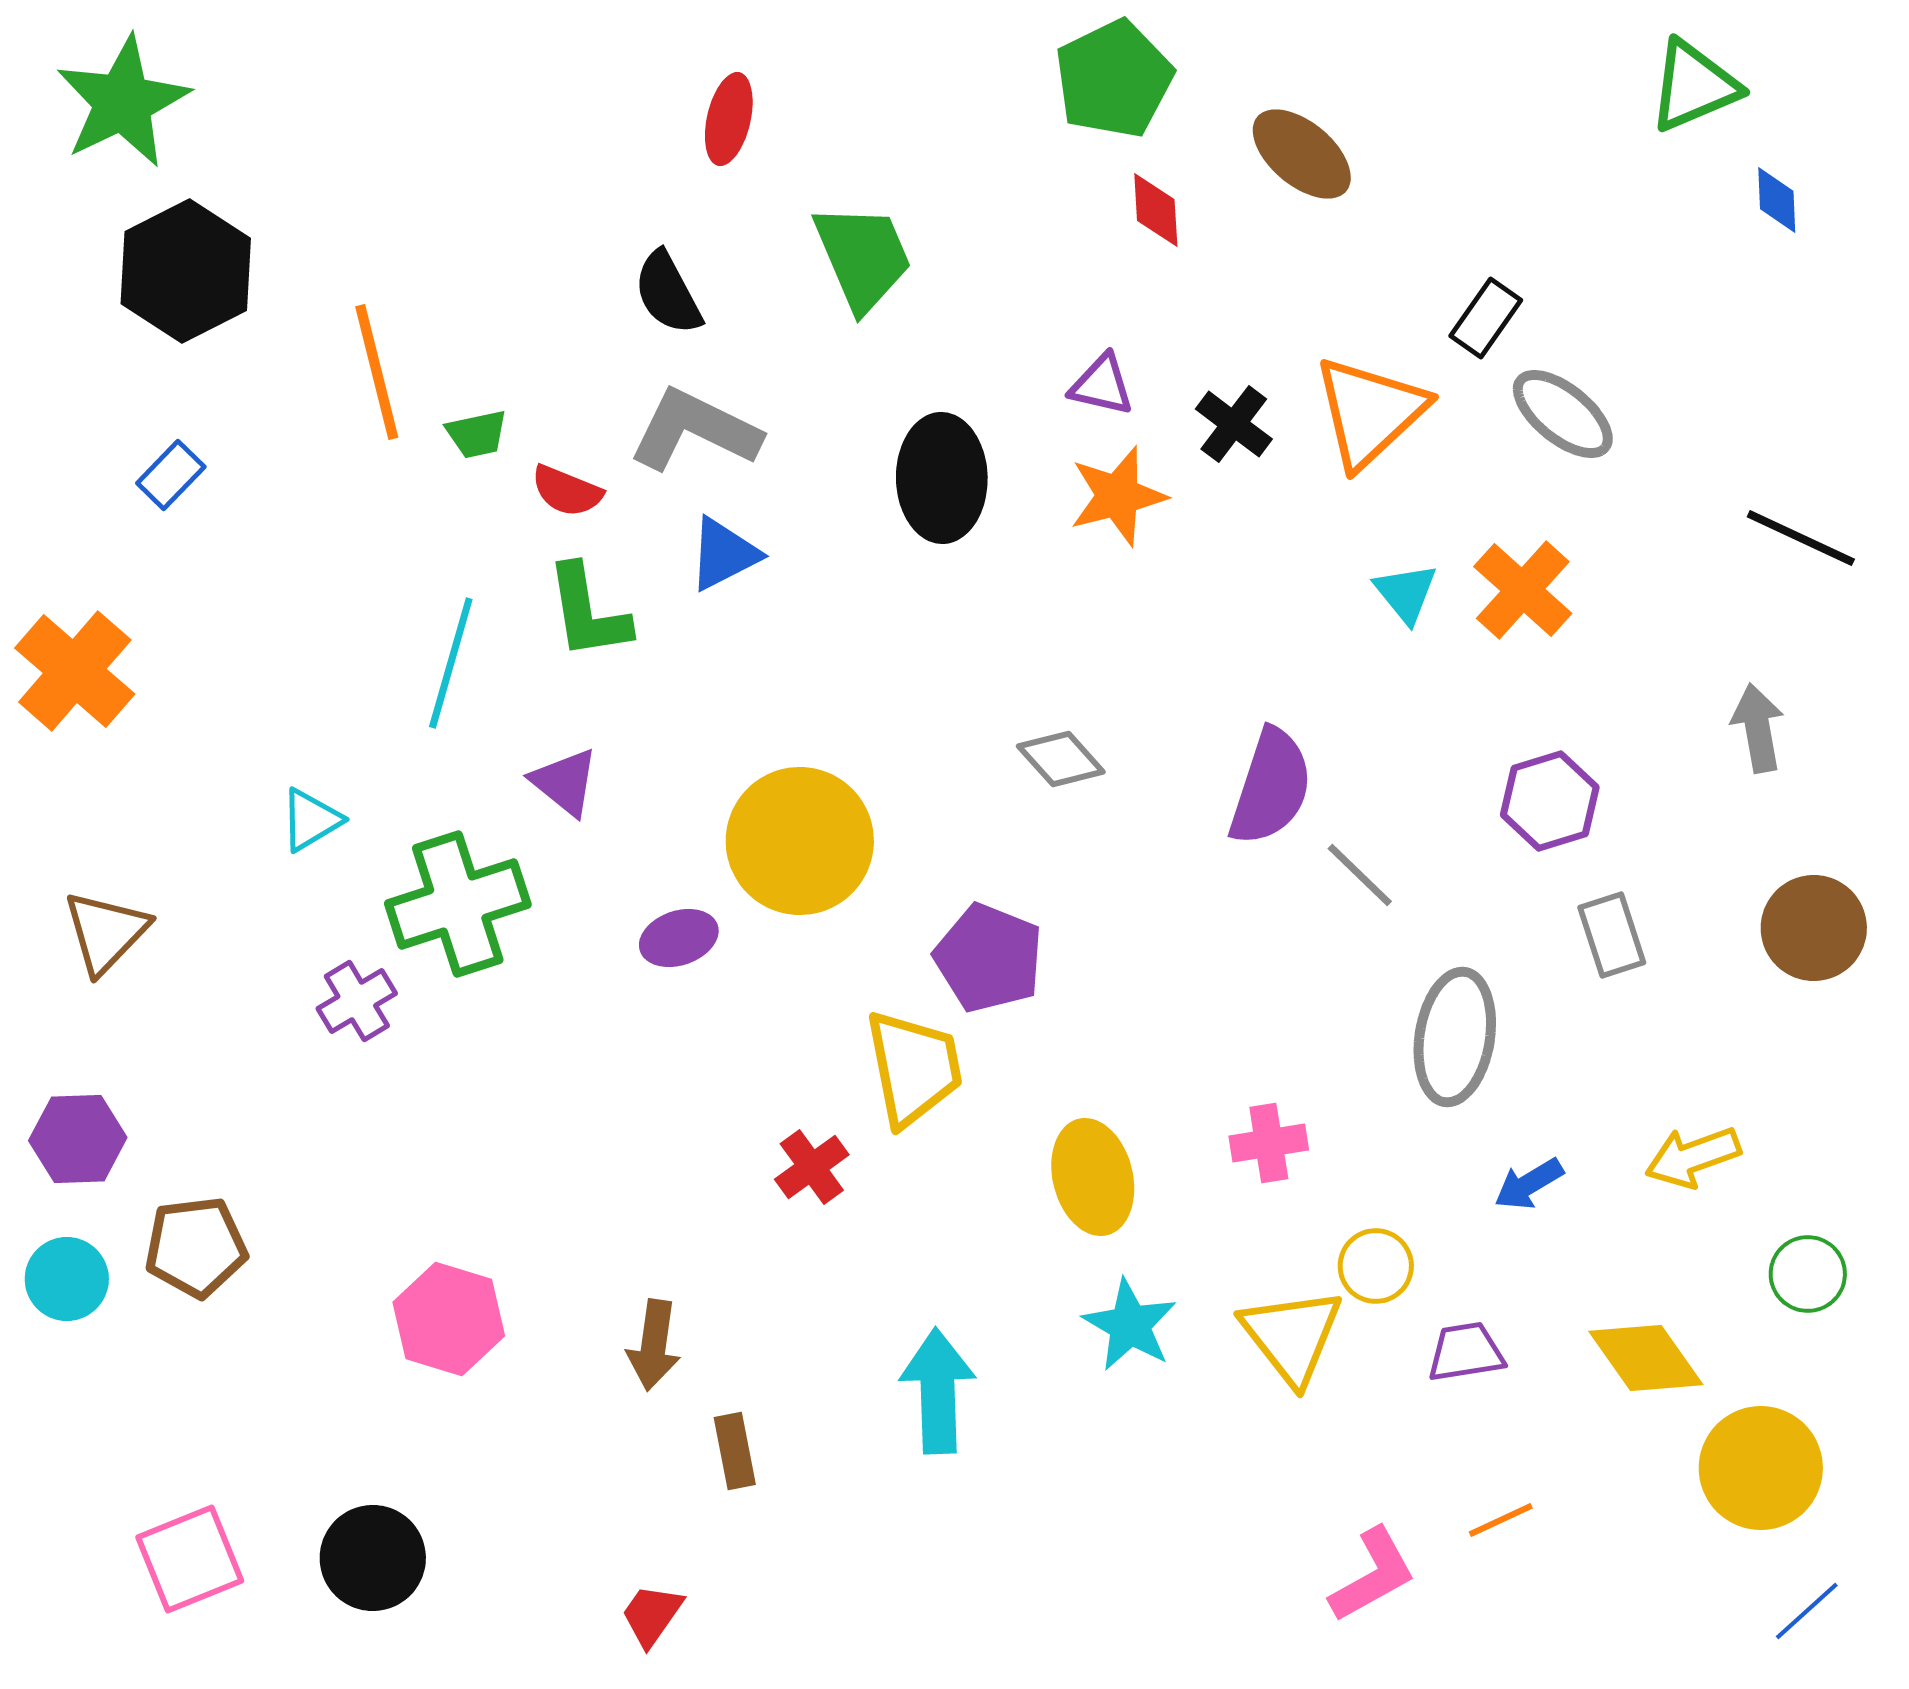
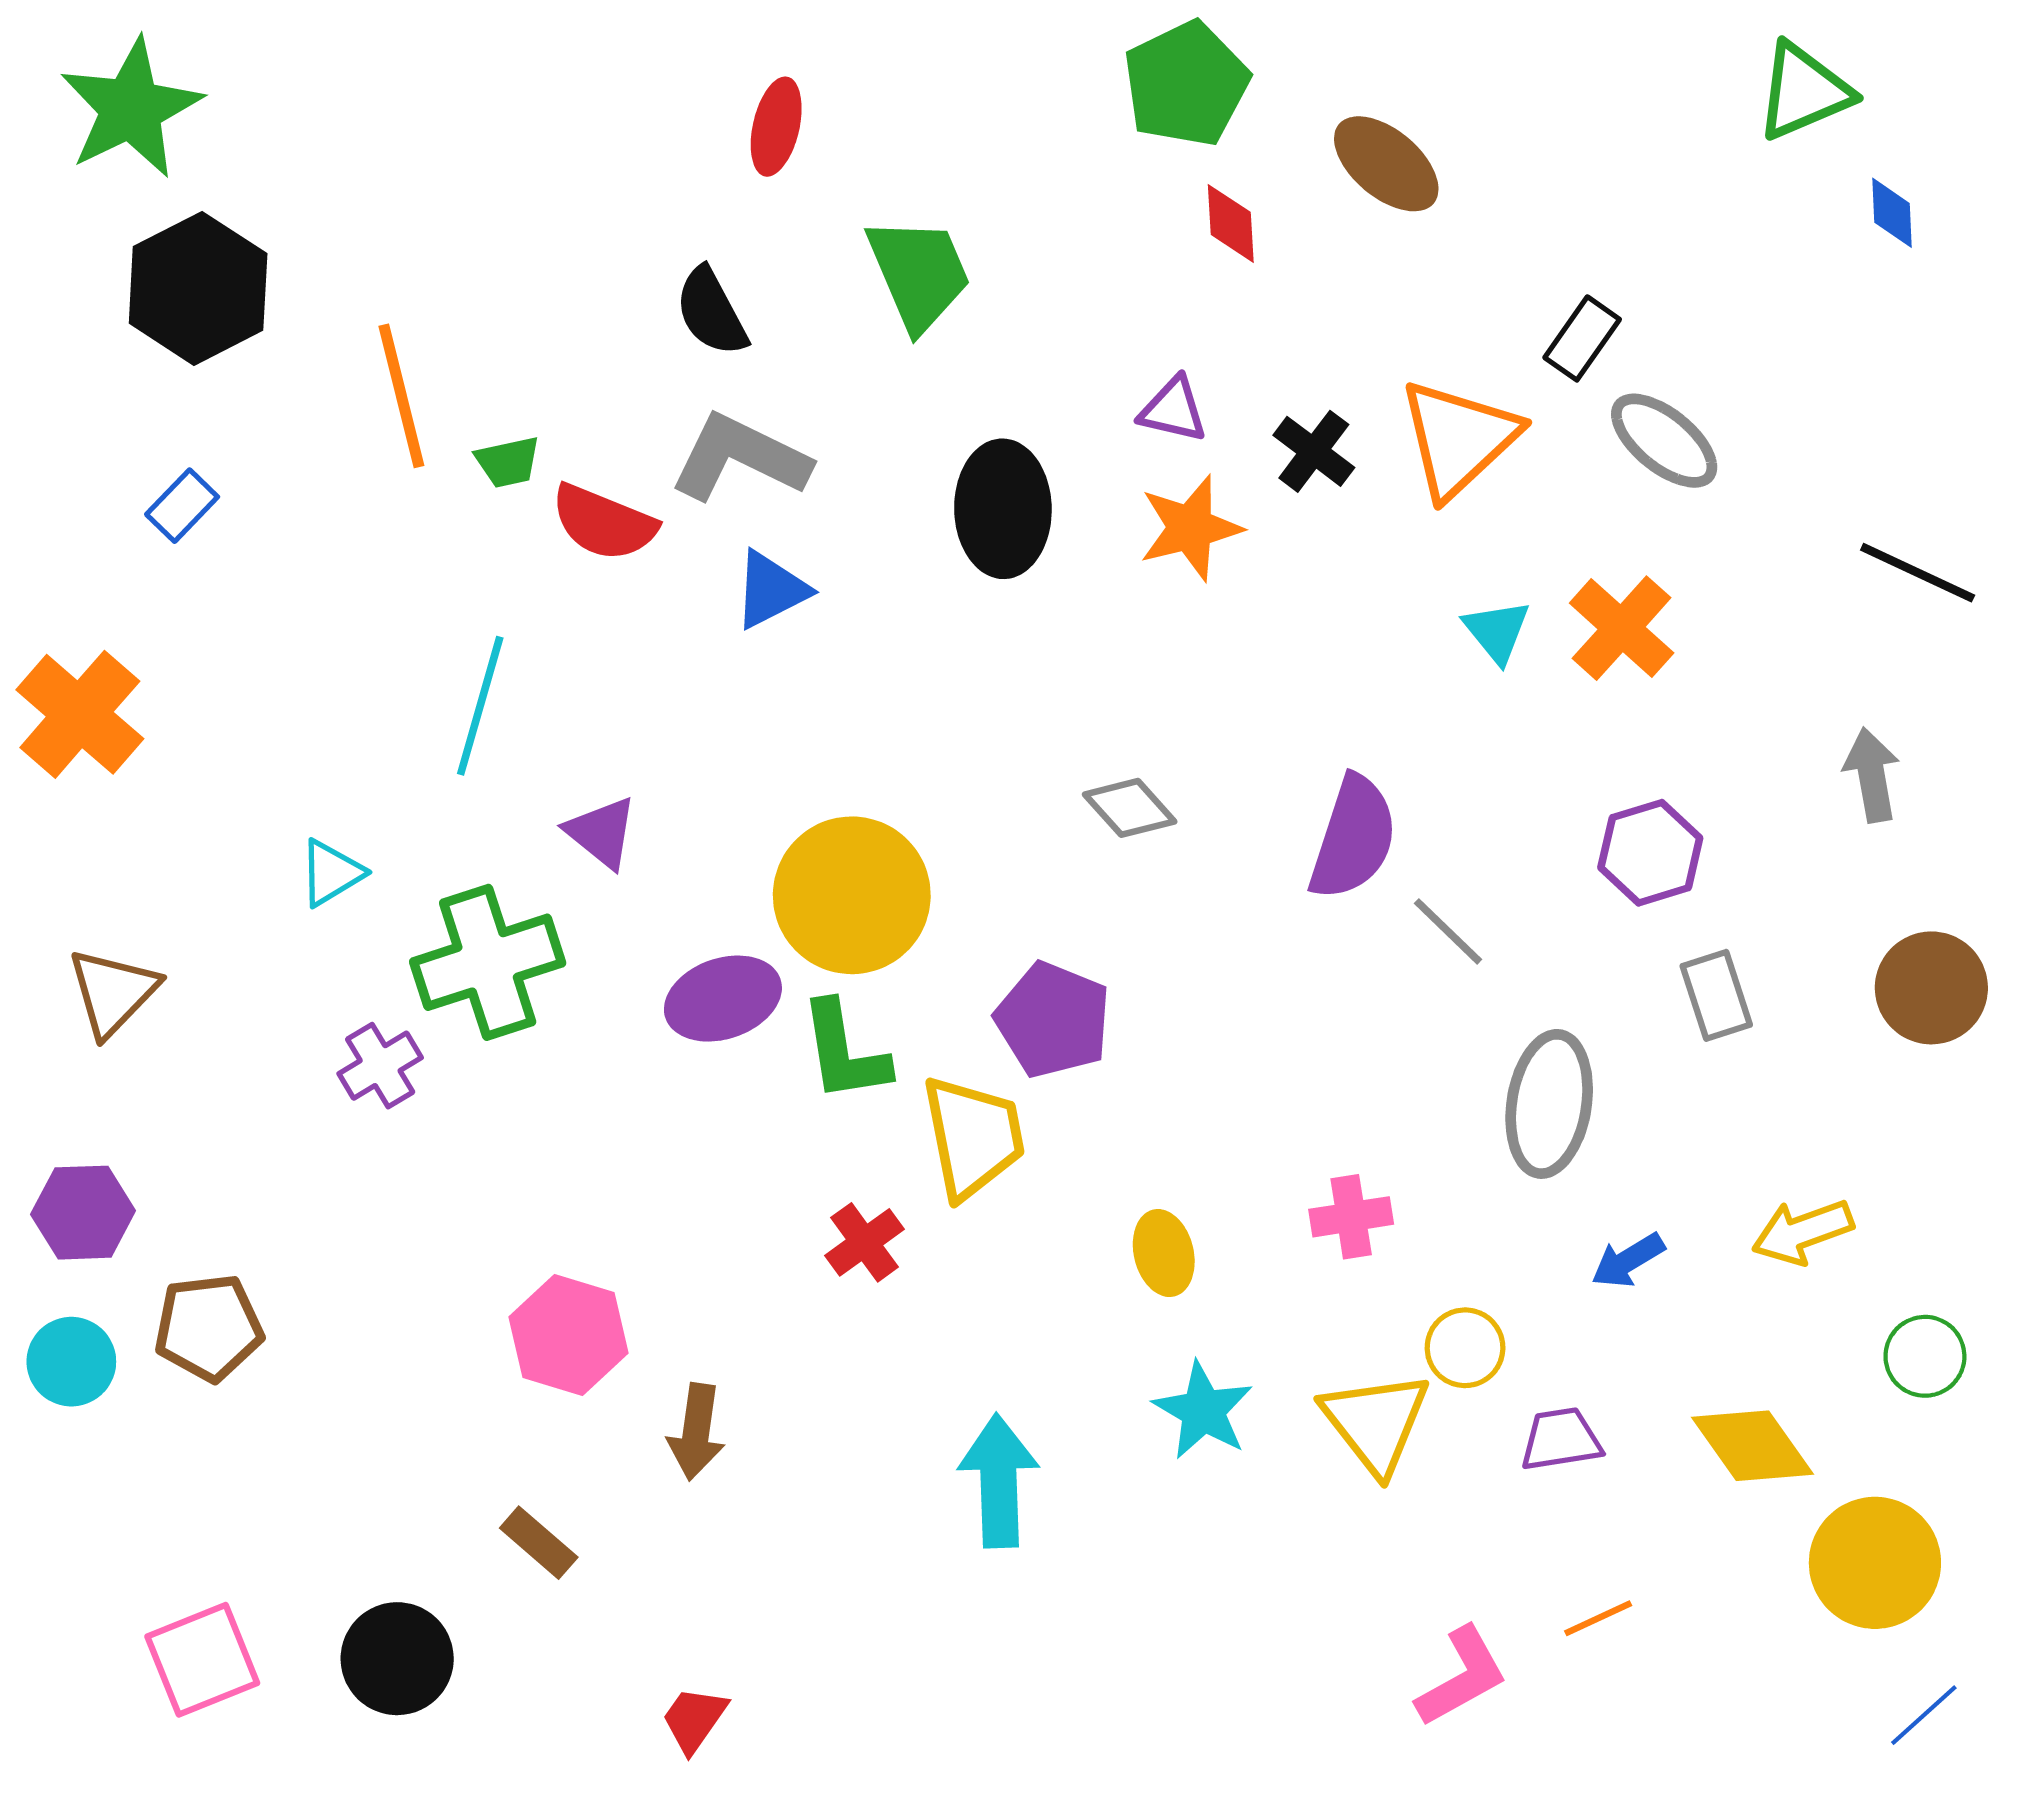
red semicircle: (567, 491) -> (604, 523), size x1.4
green L-shape: (588, 612) -> (844, 1052), moved
purple ellipse: (679, 938) -> (723, 999), size x1.4
yellow ellipse: (1093, 1177) -> (1164, 1253), size x0.7
pink hexagon: (449, 1319) -> (569, 1335), moved
brown rectangle: (735, 1451) -> (539, 1543), moved, turned -38

